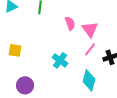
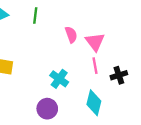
pink line: (90, 49) -> (95, 66), turned -48
purple circle: (25, 85) -> (47, 109), moved

